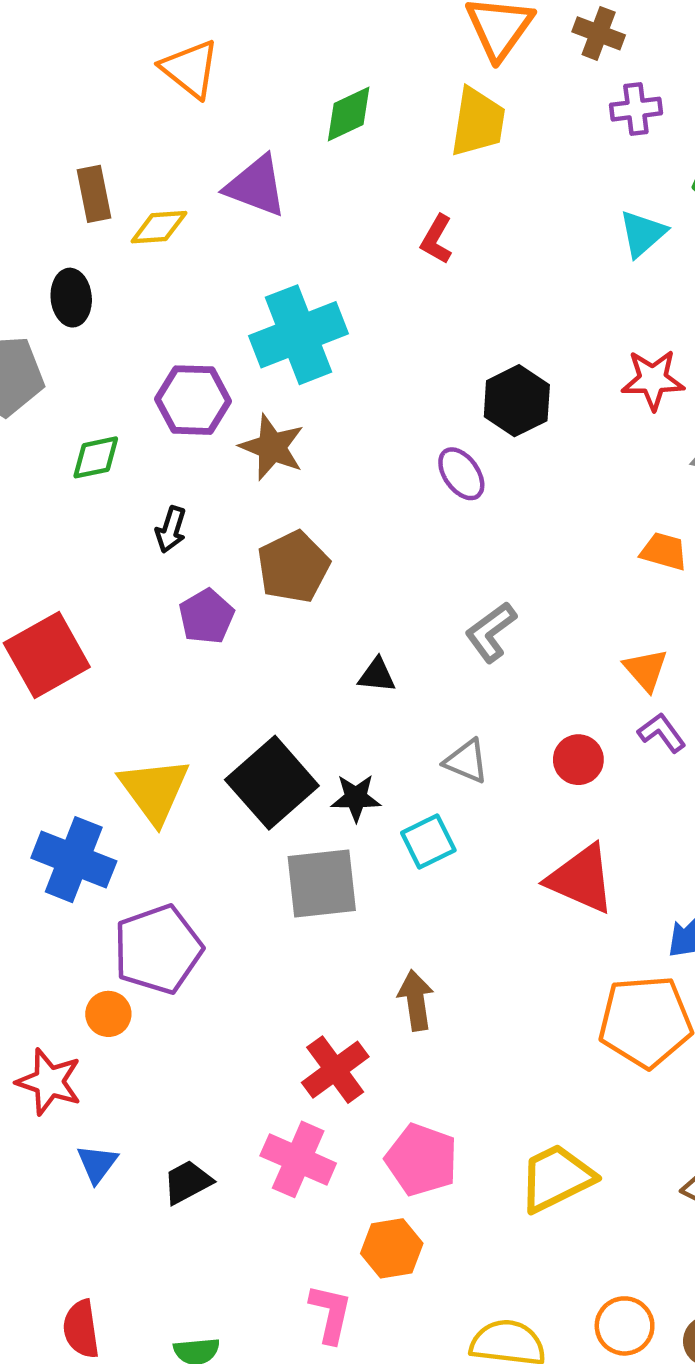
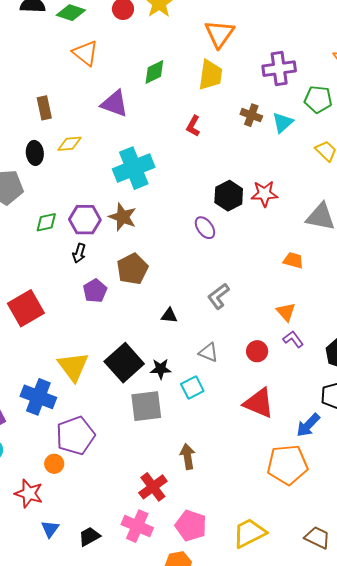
brown cross: (599, 33) -> (251, 115), moved
purple cross: (636, 109) -> (279, 69), size x1.5
yellow diamond: (159, 227) -> (69, 144), moved
red star: (653, 380) -> (264, 194), moved
purple hexagon: (193, 400) -> (85, 220), moved

